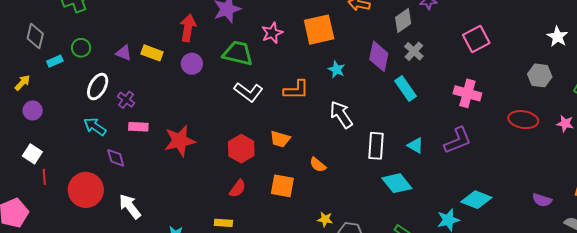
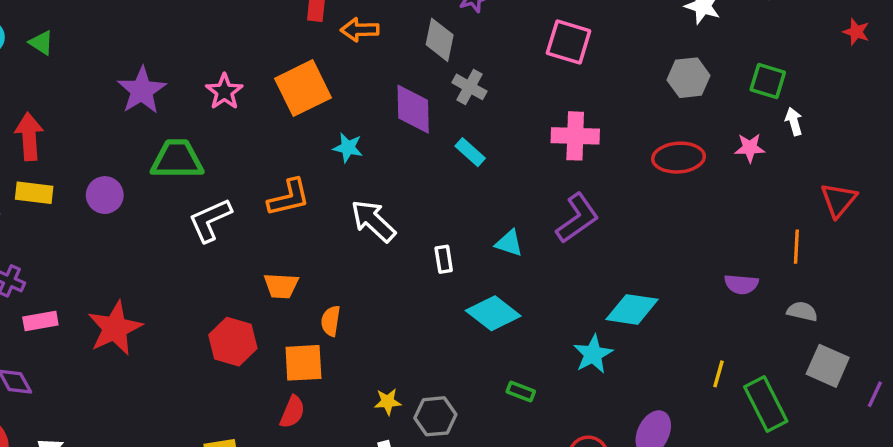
gray diamond: (403, 20) -> (440, 40), turned -30
red arrow: (188, 28) -> (29, 137), moved
pink star: (272, 33) -> (224, 92), moved
pink square: (476, 39) -> (569, 42), turned -32
cyan rectangle: (406, 88) -> (470, 152), size x0.7
white L-shape: (248, 92) -> (210, 220), turned 132
white rectangle: (376, 146) -> (444, 259), size x0.6
red hexagon: (241, 149) -> (233, 342), moved
orange semicircle: (318, 165) -> (331, 321), moved, turned 72
red semicircle: (238, 189) -> (292, 412), moved

